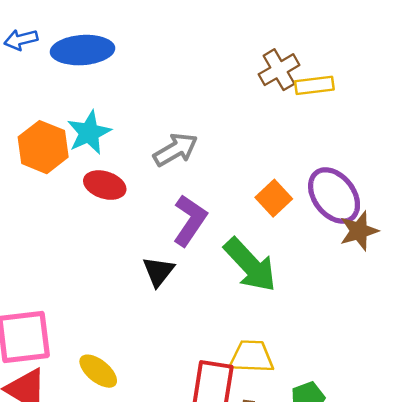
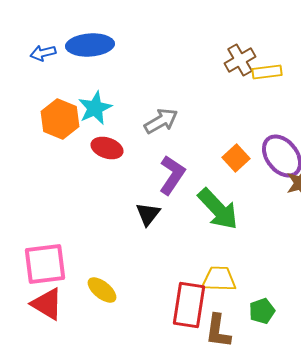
blue arrow: (21, 40) -> (43, 53), moved

